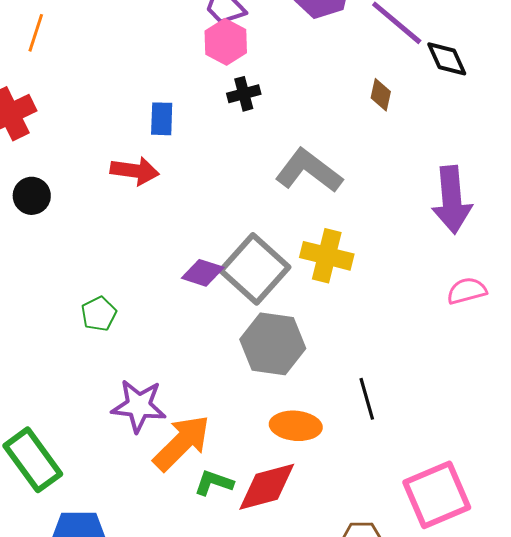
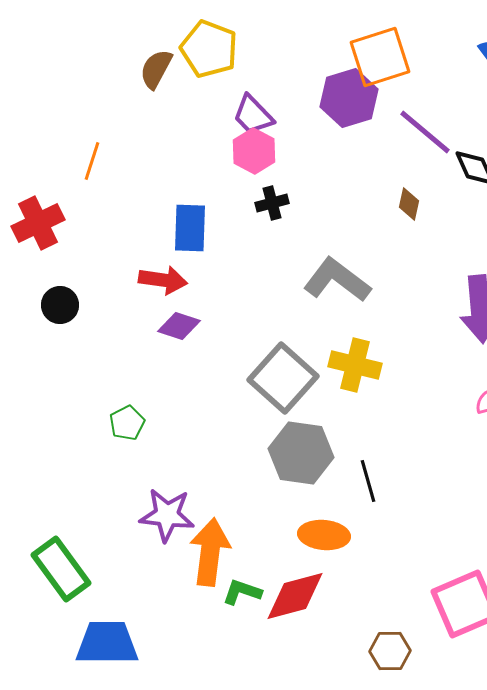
orange line: (36, 33) -> (92, 161), moved
blue rectangle: (162, 119) -> (190, 228), size x1.4
purple diamond: (203, 273) -> (179, 326), moved
black line: (367, 399) -> (368, 481), moved
orange arrow: (182, 443) -> (210, 552), turned -38

